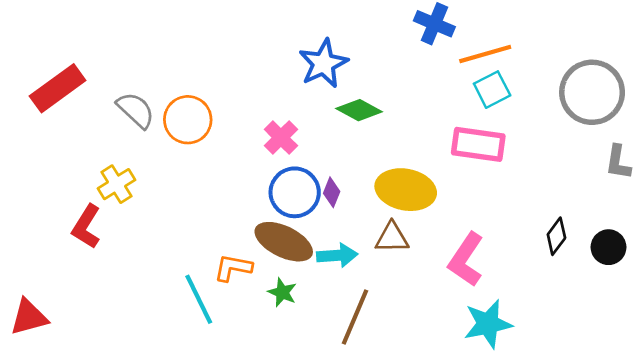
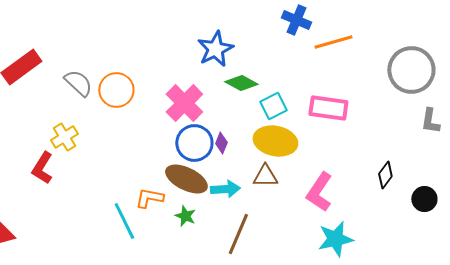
cyan square: (492, 90) -> (273, 106), moved
pink cross: (281, 138) -> (184, 103), size x1.5
black circle: (608, 247) -> (424, 199), moved

